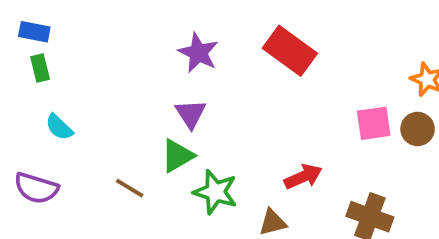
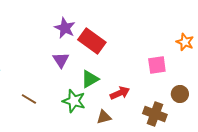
red rectangle: (290, 51) -> (92, 41), moved
brown circle: (418, 129) -> (180, 94), moved
green triangle: (177, 156) -> (90, 79), moved

